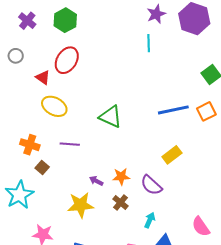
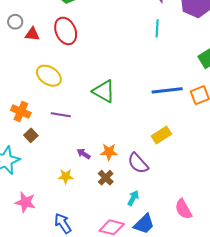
cyan line: (149, 43) -> (157, 28), moved
red ellipse: (67, 60) -> (66, 31), turned -60
red triangle: (43, 77) -> (32, 34), moved, turned -35
yellow star: (81, 205) -> (66, 176), size x0.6

